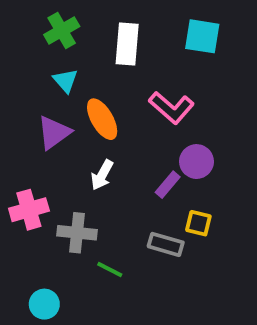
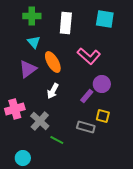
green cross: (62, 31) -> (32, 16), turned 30
gray cross: (77, 233) -> (40, 121), turned 36

